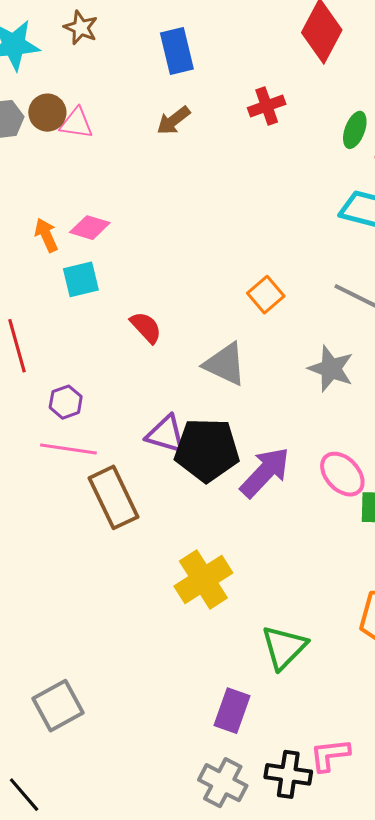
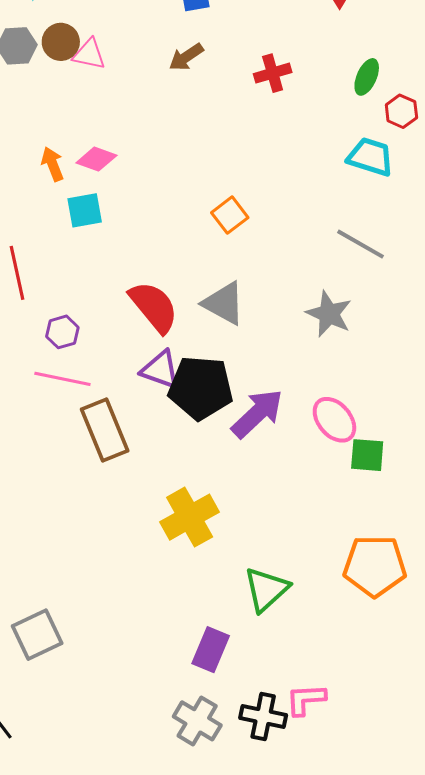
red cross: (267, 106) -> (273, 73), moved
orange square: (266, 295) -> (230, 215), moved
red semicircle: (146, 327) -> (154, 307), moved, size x1.6

